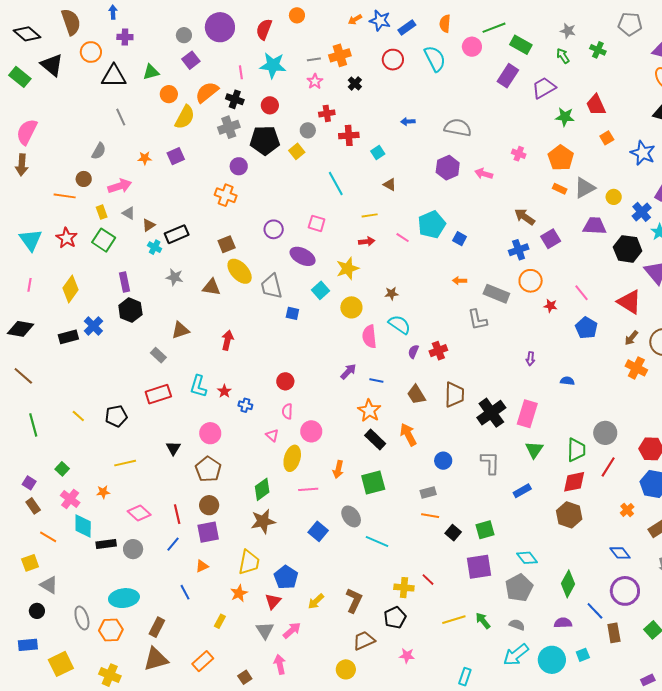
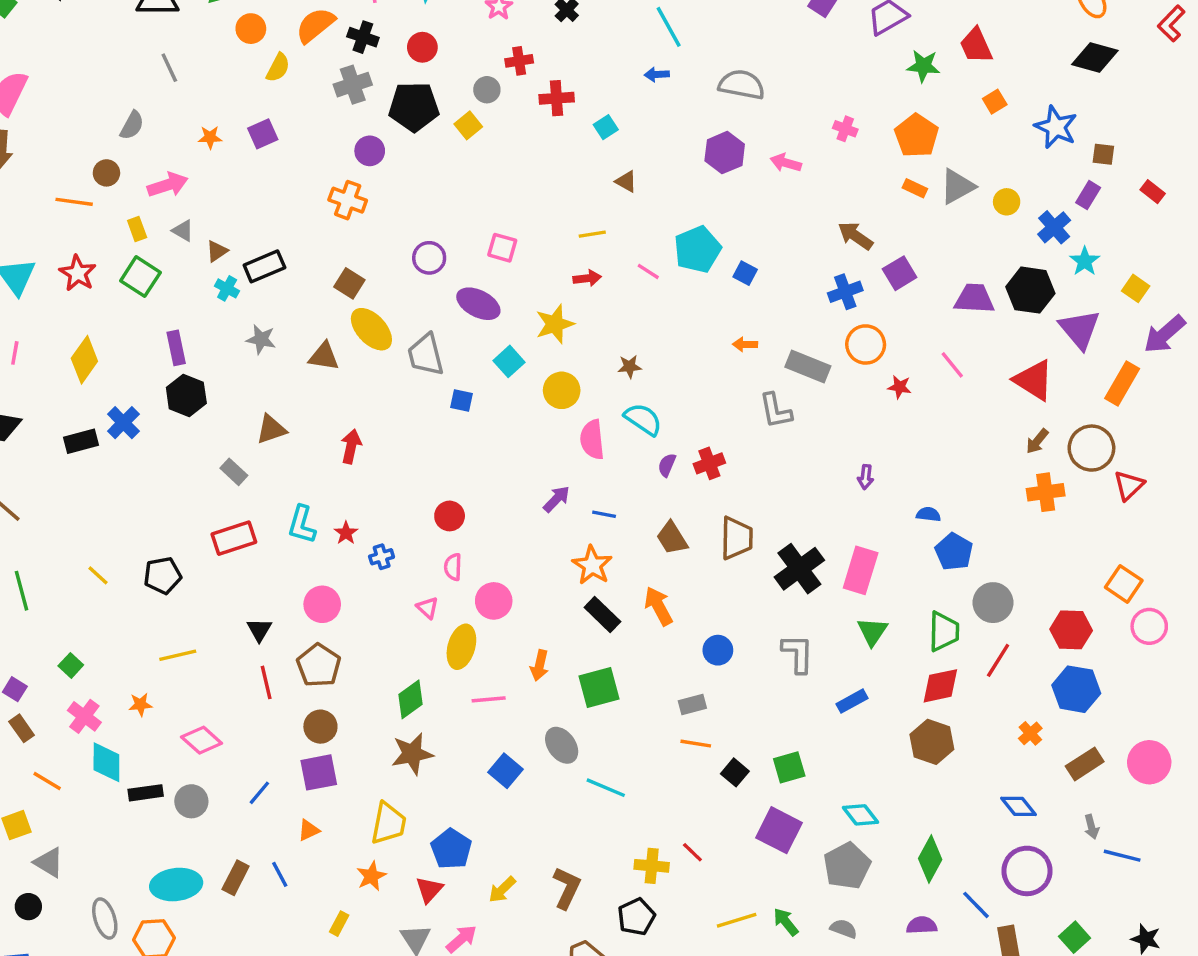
yellow semicircle: (185, 117) -> (278, 68), size x0.7
cyan line: (336, 183) -> (669, 27), moved
purple trapezoid: (595, 226) -> (974, 299), moved
brown square: (227, 244) -> (349, 283), turned -36
blue pentagon: (586, 328) -> (954, 552), moved
orange cross: (636, 368) -> (1046, 492), turned -35
blue cross: (245, 405) -> (382, 557), turned -32
red line: (177, 514) -> (266, 682), moved
purple square: (479, 567) -> (779, 830), turned 36
brown rectangle: (157, 627) -> (236, 878), moved

